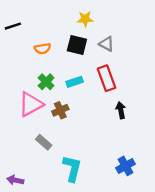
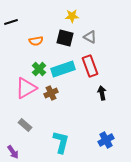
cyan rectangle: (75, 82) -> (63, 69), size x1.6
gray rectangle: (44, 142) -> (25, 125), moved
purple arrow: (15, 180) -> (13, 152), turned -136

